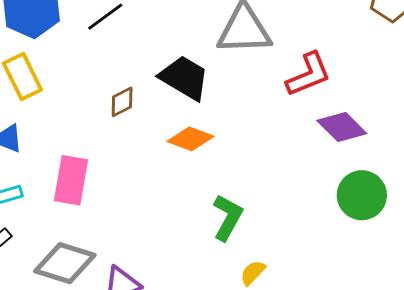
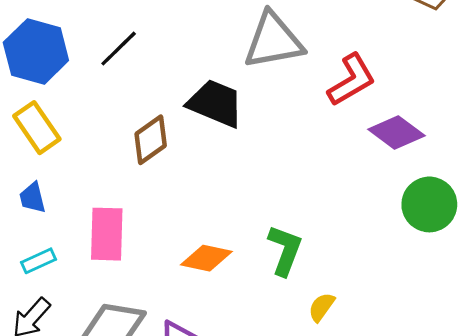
brown diamond: (122, 102) -> (151, 140), size x1.4
orange diamond: (191, 139) -> (206, 258), moved

